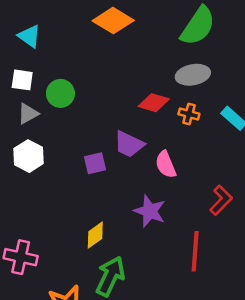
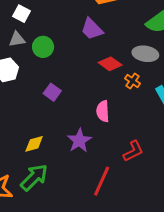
green circle: (60, 93) -> (43, 47), moved
purple trapezoid: (129, 144) -> (92, 29), moved
purple square: (95, 163) -> (52, 92), turned 30

